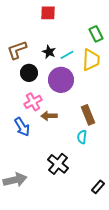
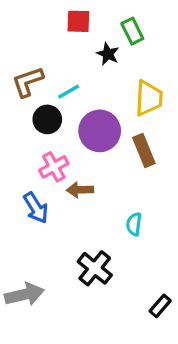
green rectangle: (96, 34) -> (132, 31), moved
black star: (49, 52) -> (108, 54), moved
cyan line: (67, 55) -> (69, 92), moved
brown rectangle: (88, 115) -> (144, 151), moved

